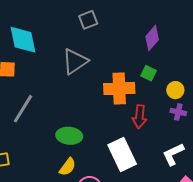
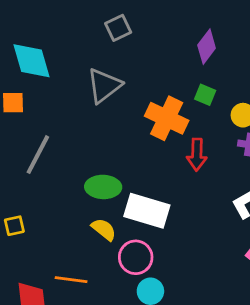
orange cross: (119, 89) -> (167, 118), turned 32
white rectangle: (122, 154) -> (147, 211), moved, turned -44
yellow semicircle: (68, 167) -> (104, 229), turned -84

